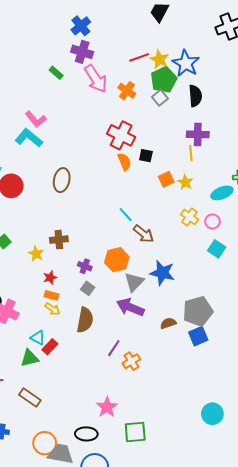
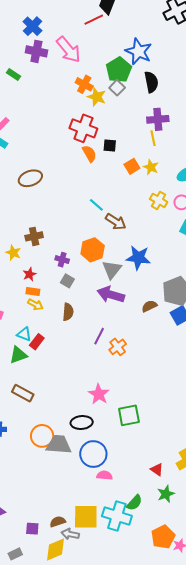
red line: (139, 57) -> (94, 20), moved
yellow star: (159, 59) -> (97, 97), moved
pink arrow: (96, 79) -> (69, 50), moved
brown ellipse: (62, 180) -> (30, 178), turned 65
brown semicircle: (85, 320) -> (68, 312), size x0.7

